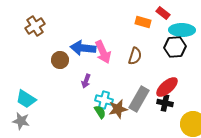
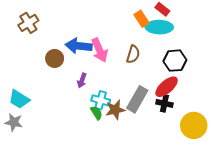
orange rectangle: (143, 22) -> (141, 19), turned 42
cyan ellipse: (182, 30) -> (159, 27), moved
black hexagon: (175, 47) -> (175, 61), moved

